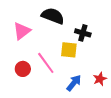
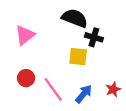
black semicircle: (53, 16) -> (75, 18), moved
pink line: (46, 63) -> (53, 89), moved

